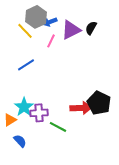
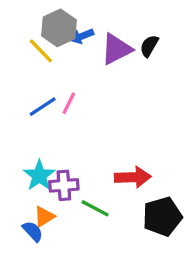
pink line: (51, 41) -> (69, 103), moved
black pentagon: (99, 103) -> (162, 217), moved, turned 30
orange triangle: (10, 120) -> (44, 217), moved

